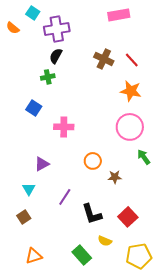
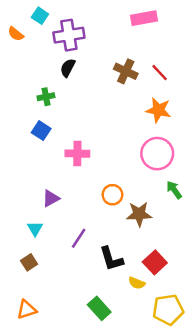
green cross: (48, 77) -> (46, 97), moved
brown star: (115, 177) -> (139, 214), size x1.5
yellow semicircle: (105, 241) -> (137, 283), moved
orange triangle: (34, 256) -> (27, 310), moved

